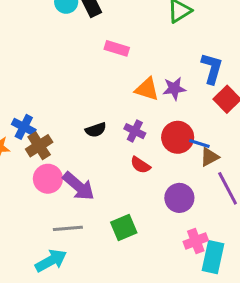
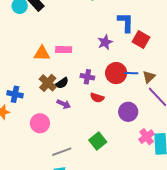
pink rectangle: (117, 48) -> (64, 50), moved
orange triangle: (147, 89) -> (42, 53), moved
brown cross: (39, 146) -> (48, 83), moved
brown triangle: (209, 157) -> (149, 77), moved
purple arrow: (78, 186) -> (64, 104), moved, size x0.6

